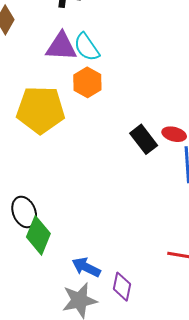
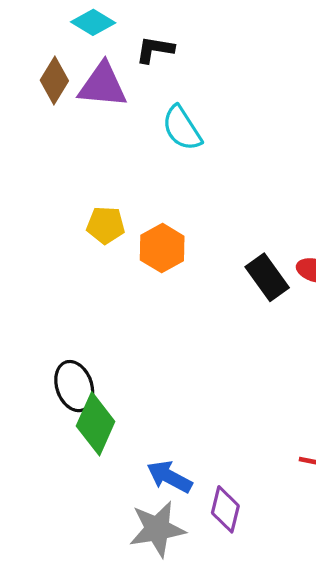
purple triangle: (61, 47) -> (103, 85), moved
orange hexagon: (87, 82) -> (162, 248), moved
yellow pentagon: (41, 110) -> (106, 225), size x0.5

